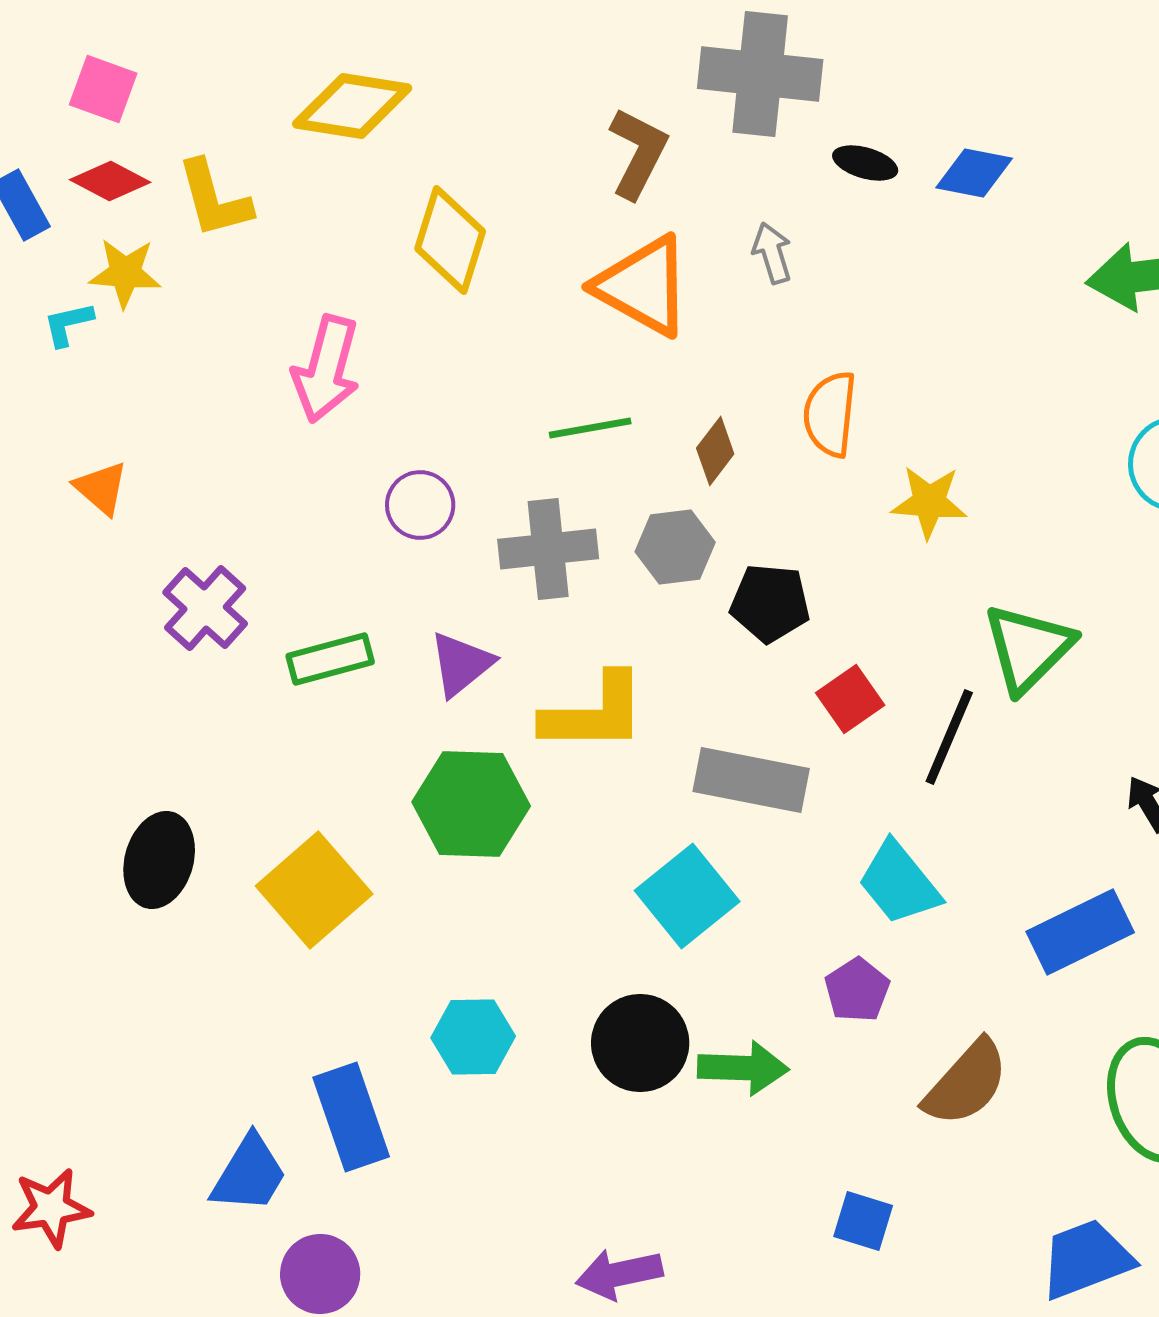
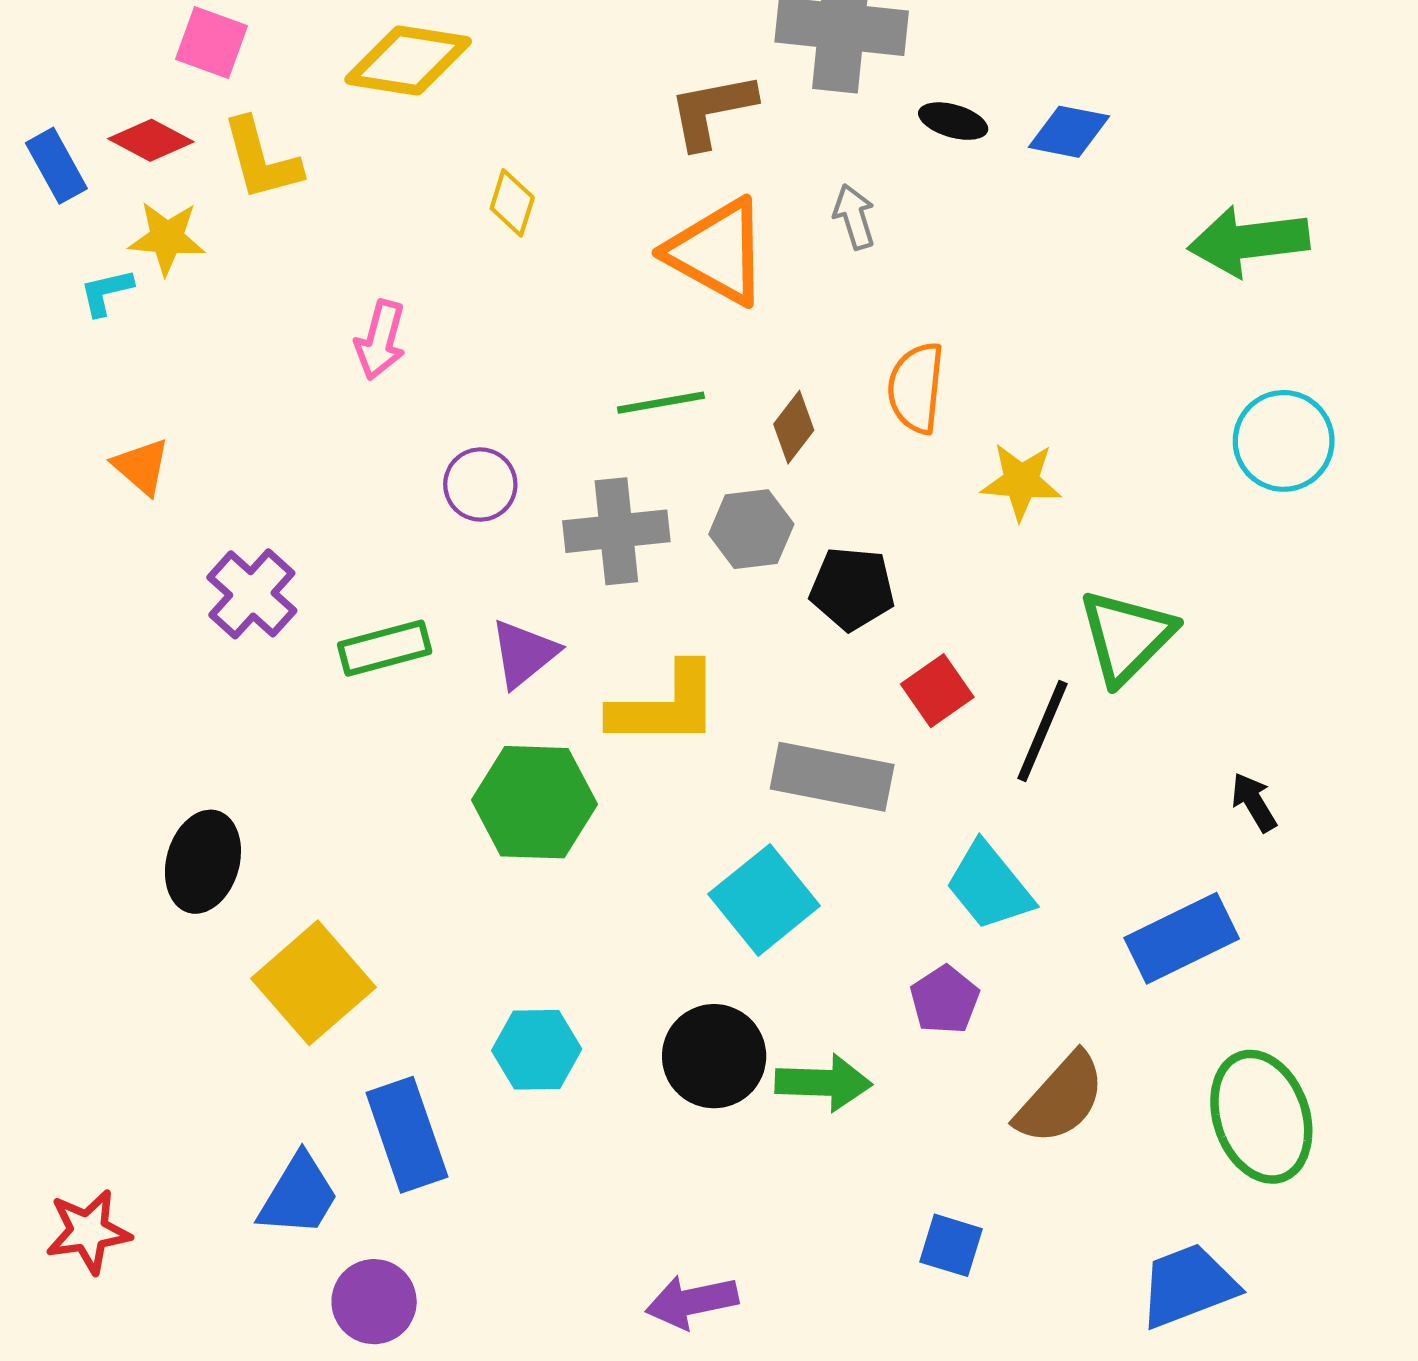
pink square: (103, 89) -> (211, 42), moved
brown L-shape: (638, 153) -> (712, 110), turned -128
yellow diamond: (450, 240) -> (512, 203), size x0.6
pink arrow: (326, 369) -> (380, 340), size x0.7
yellow square: (314, 890) -> (313, 983), moved

